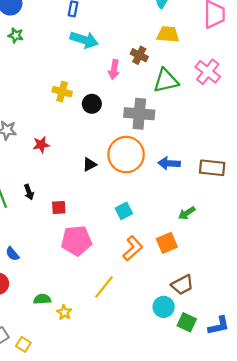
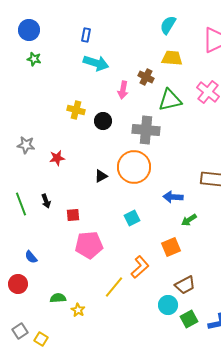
blue arrow: (169, 163) -> (173, 197), moved
orange L-shape: (133, 248) -> (140, 267), moved
green square: (187, 322) -> (189, 319), turned 36

